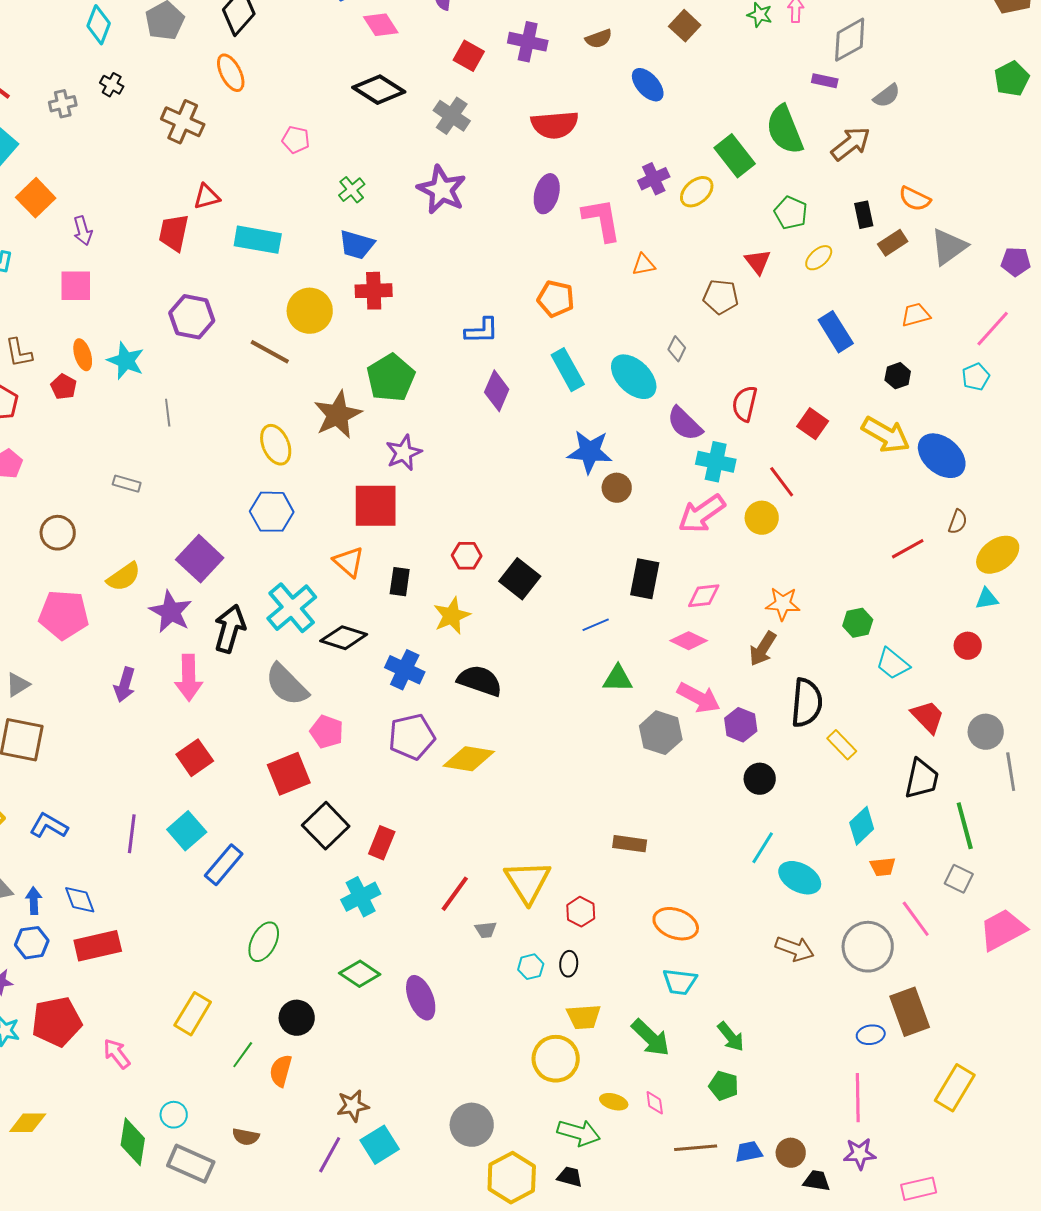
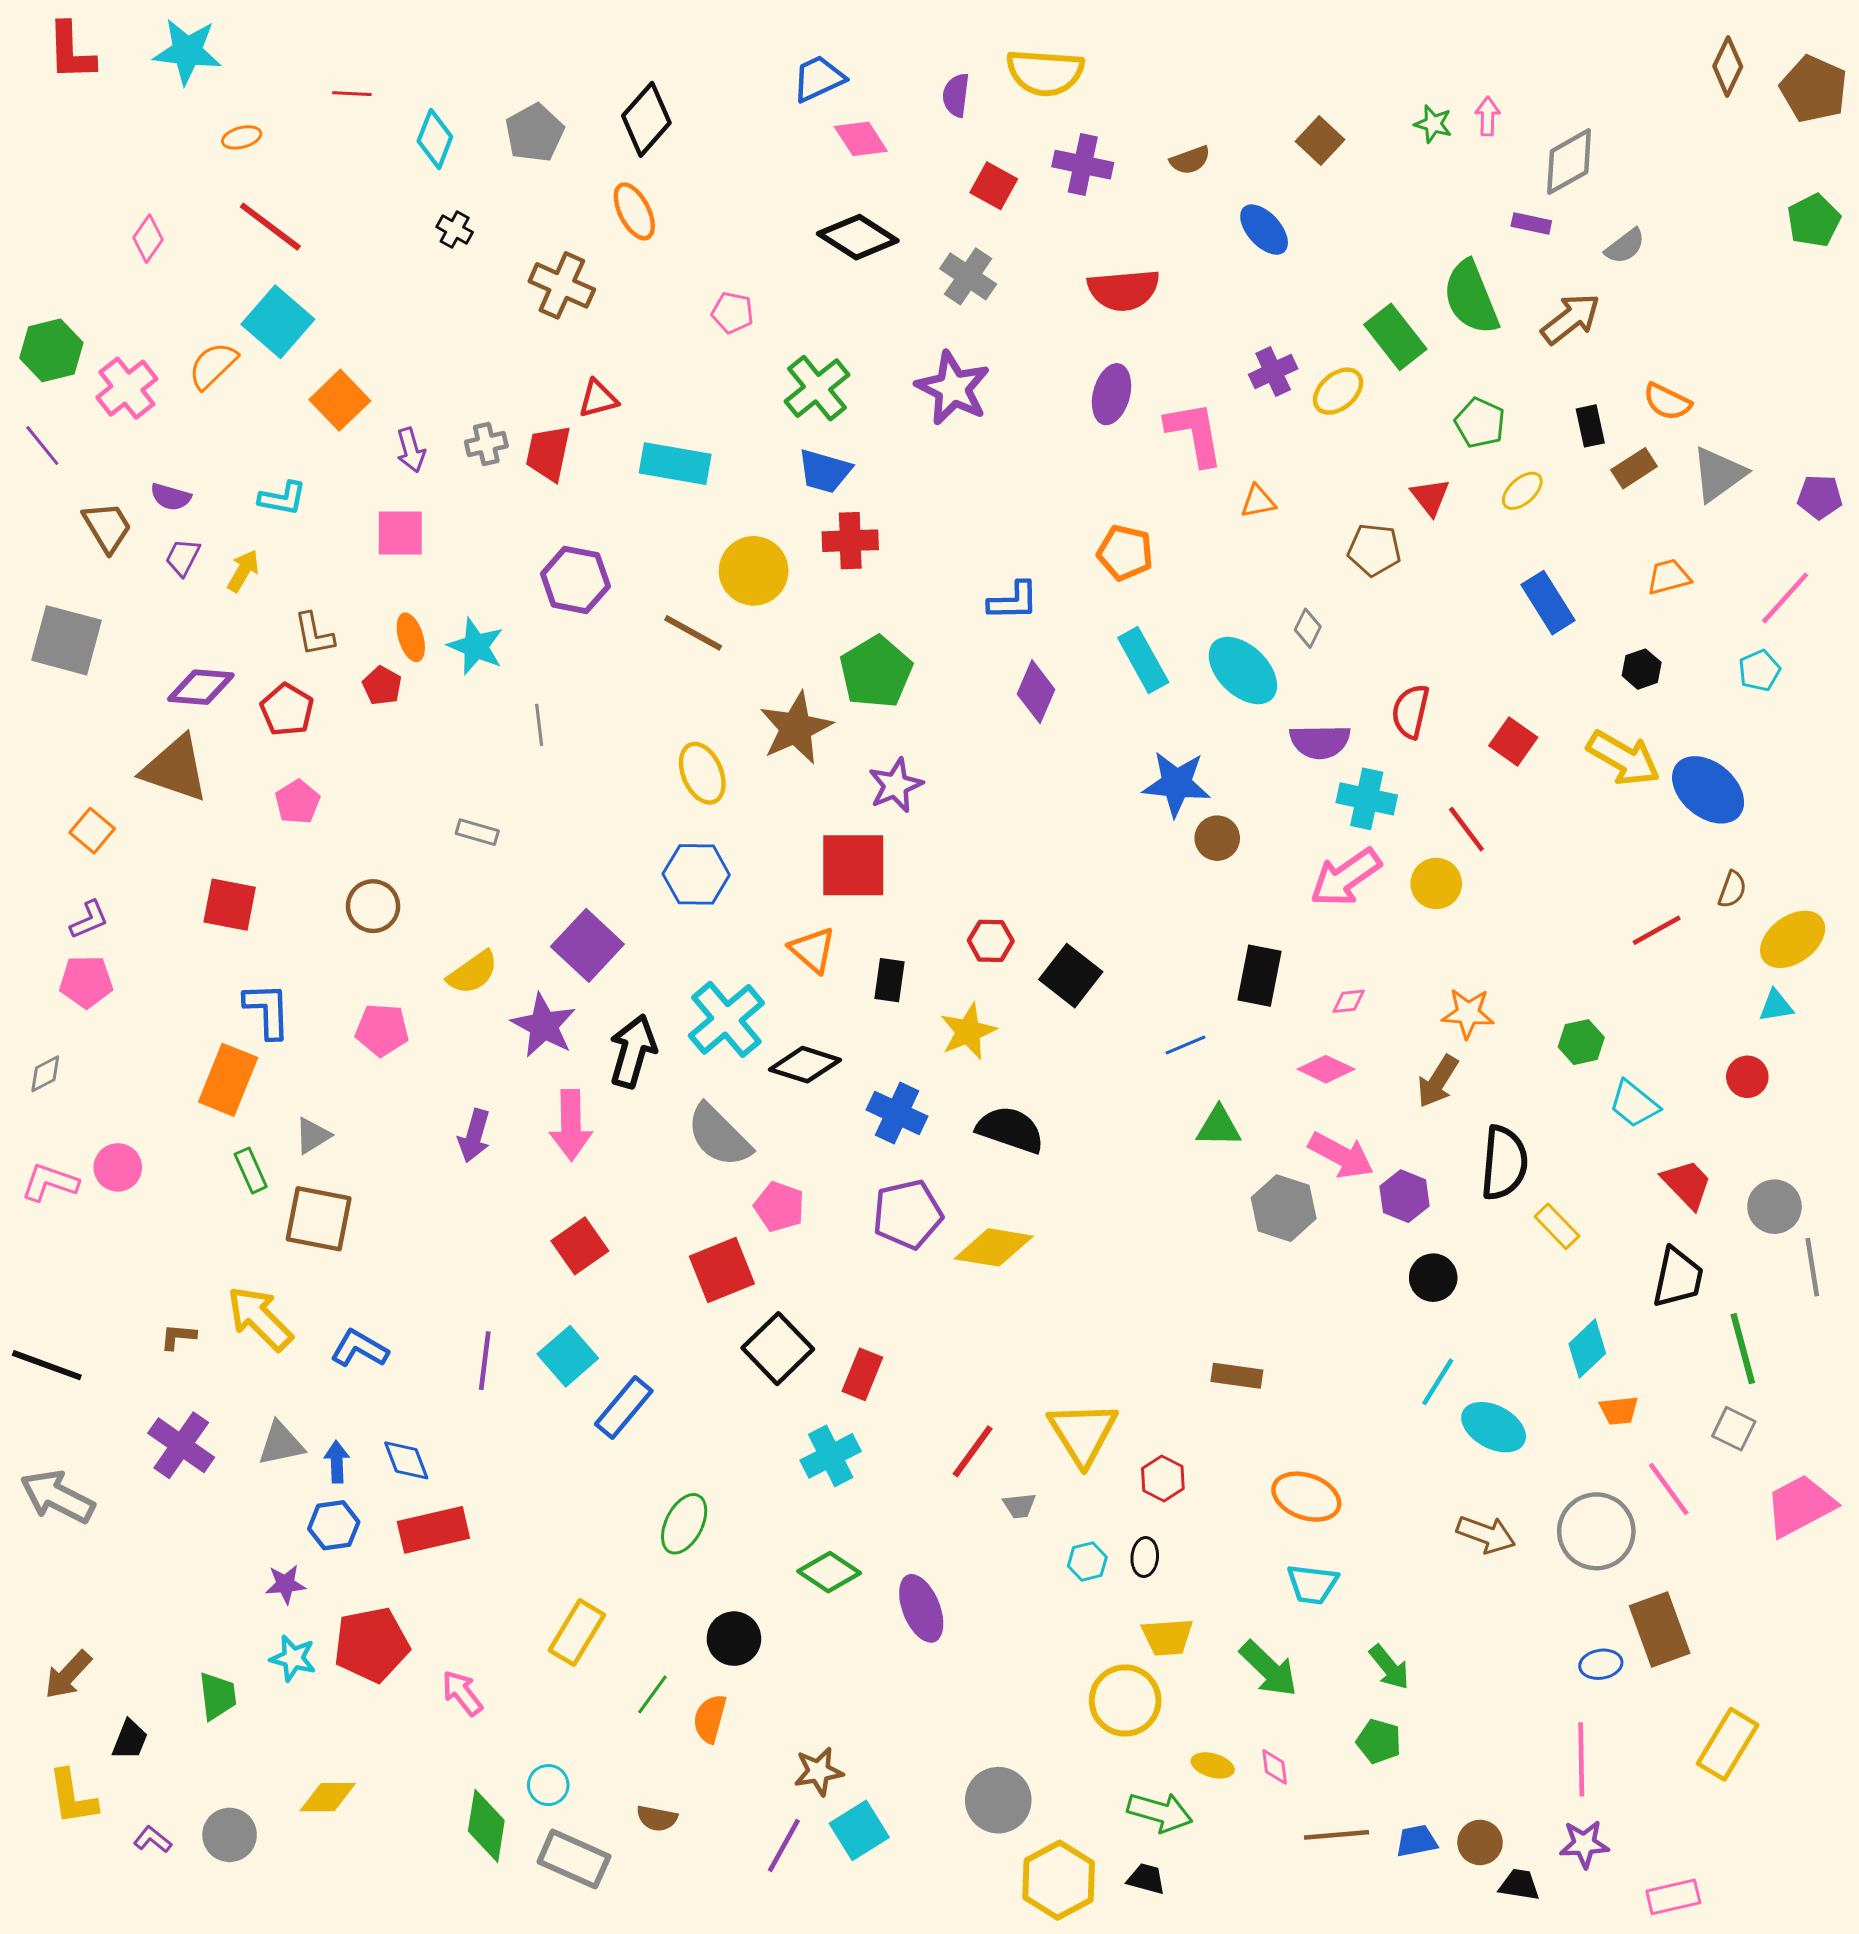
gray cross: (63, 104) -> (486, 444), moved
green cross: (352, 190) -> (817, 388), size x1.6
purple semicircle: (685, 424) -> (1320, 742), turned -45
pink diamond: (704, 596) -> (1349, 1001), size x0.7
pink pentagon: (64, 615) -> (382, 1030), size x0.7

